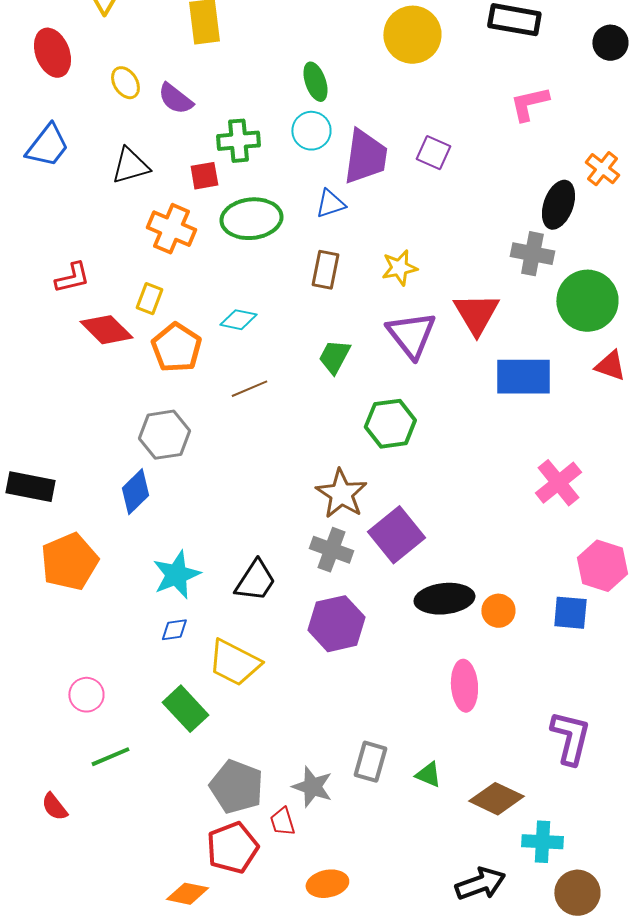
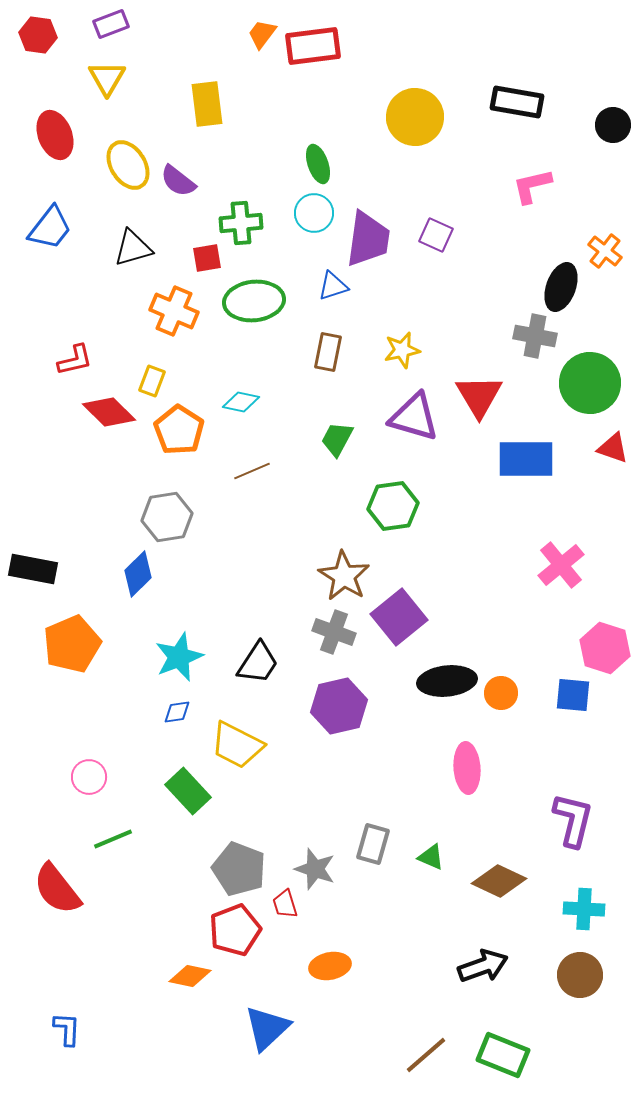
yellow ellipse: (125, 83) -> (128, 165), size x1.5
purple triangle: (411, 335) -> (414, 417), turned -36
red semicircle: (54, 807) -> (57, 889), size x1.8
cyan cross: (542, 842) -> (584, 909), moved

